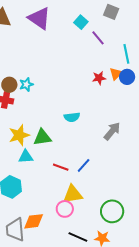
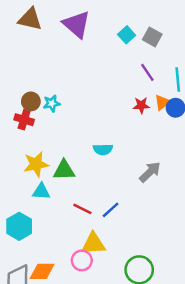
gray square: (111, 12) -> (152, 37), moved
purple line: (98, 38) -> (147, 72), moved

